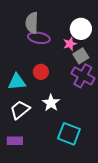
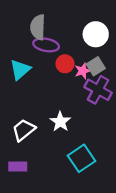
pink star: (70, 44) -> (83, 71), moved
red circle: (41, 72) -> (65, 64), moved
cyan triangle: (17, 82) -> (20, 70), moved, turned -36
cyan square: (69, 134) -> (82, 158), turned 35

